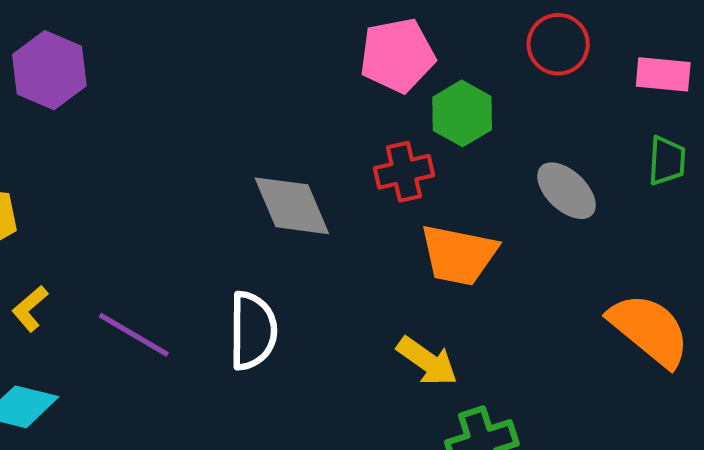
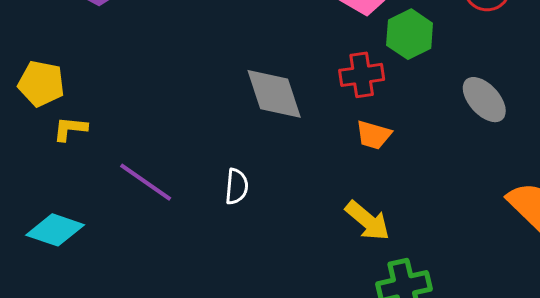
orange trapezoid: (459, 255) -> (373, 135), moved, size x0.6
yellow L-shape: (30, 309) -> (70, 129), moved, turned 42
white semicircle: (253, 331) -> (237, 186), size x0.6

